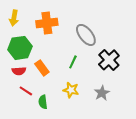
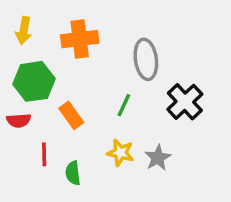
gray ellipse: (86, 35) -> (146, 59), turned 30
red semicircle: (19, 71) -> (19, 120), moved
red line: (26, 91) -> (44, 154), turned 56
gray star: (102, 93) -> (158, 158), moved

